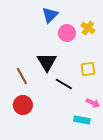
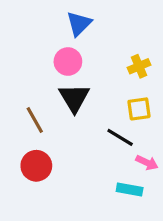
yellow cross: (88, 28) -> (139, 66), moved, turned 32
pink circle: (67, 33) -> (68, 62), moved
black line: (64, 84) -> (120, 137), moved

